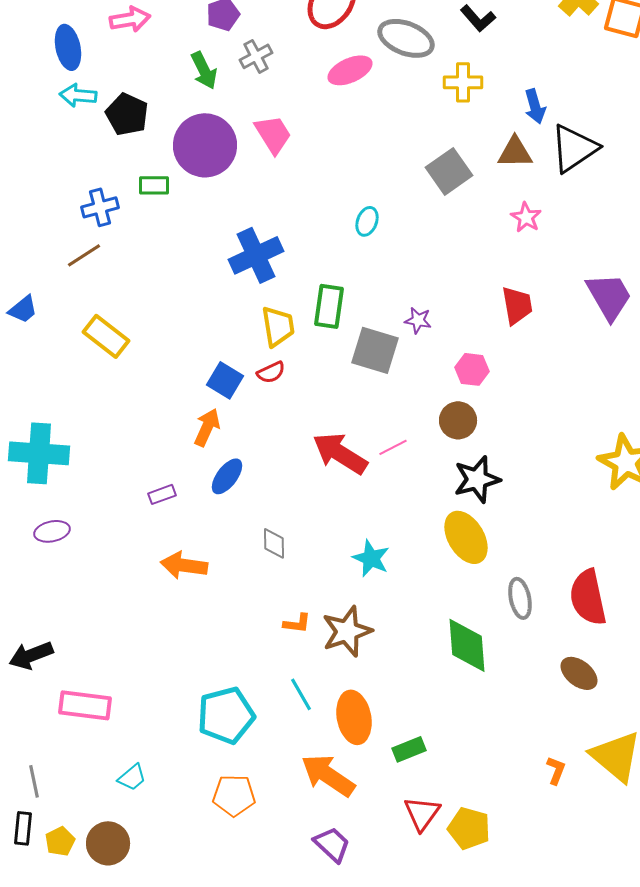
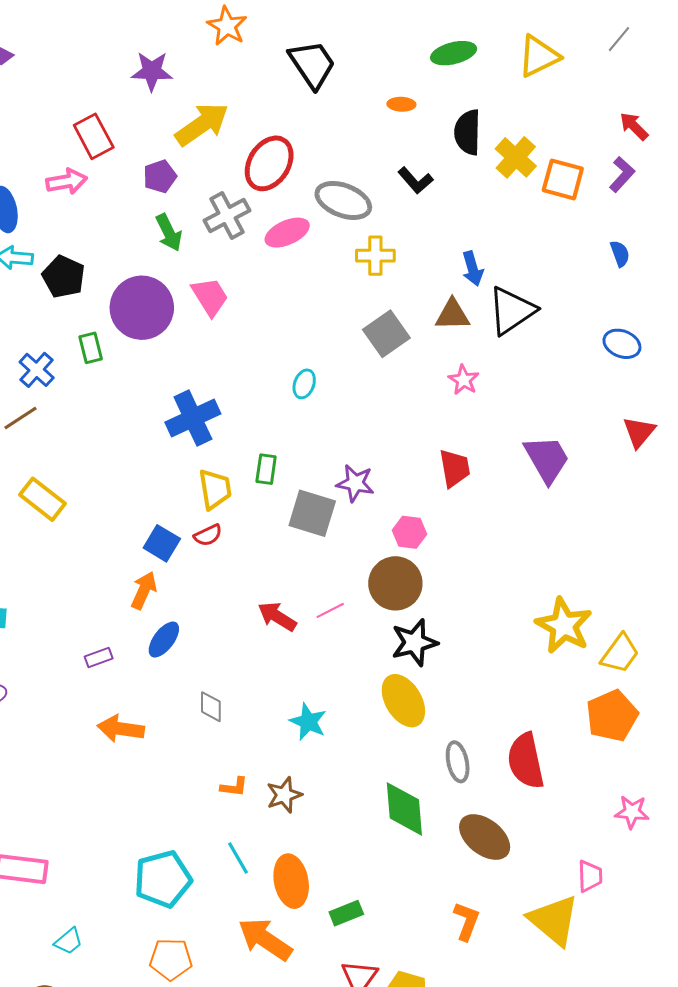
gray cross: (256, 56) -> (227, 216), moved, size x1.4
green arrow: (204, 70) -> (169, 233), moved
yellow cross: (463, 82) -> (375, 256), moved
green rectangle: (154, 185) -> (91, 348), turned 76
blue cross: (100, 207) -> (37, 370), turned -33
green rectangle: (329, 306) -> (266, 469), size x0.7
purple star: (418, 320) -> (355, 483), size x1.4
brown circle: (458, 420) -> (395, 583), size x1.4
red arrow: (340, 453) -> (277, 616), size x0.7
brown star: (347, 631) -> (284, 795), size x0.7
brown ellipse: (579, 673) -> (485, 837), moved, size x1.4
orange L-shape: (556, 770) -> (467, 921), moved, size x1.4

